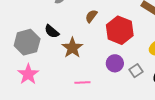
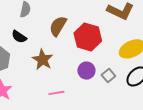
brown semicircle: (91, 16) -> (58, 26), size x1.5
black semicircle: (52, 31) -> (19, 37), moved

